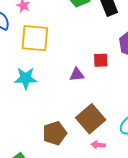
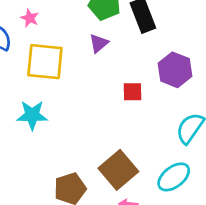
purple triangle: (77, 75) -> (99, 43), moved, turned -35

